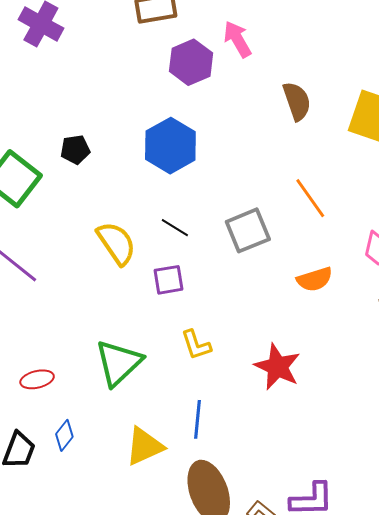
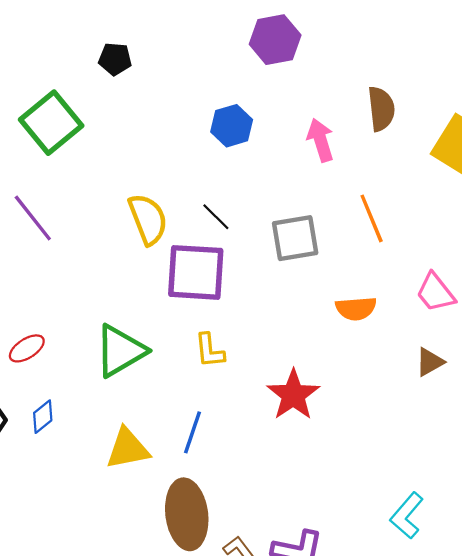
pink arrow: (237, 39) -> (321, 140), moved
blue hexagon: (170, 146) -> (232, 126), size x0.7
black pentagon: (75, 150) -> (115, 59), moved
purple square: (168, 280) -> (196, 272), size x1.8
red ellipse: (37, 379) -> (27, 348), turned -32

